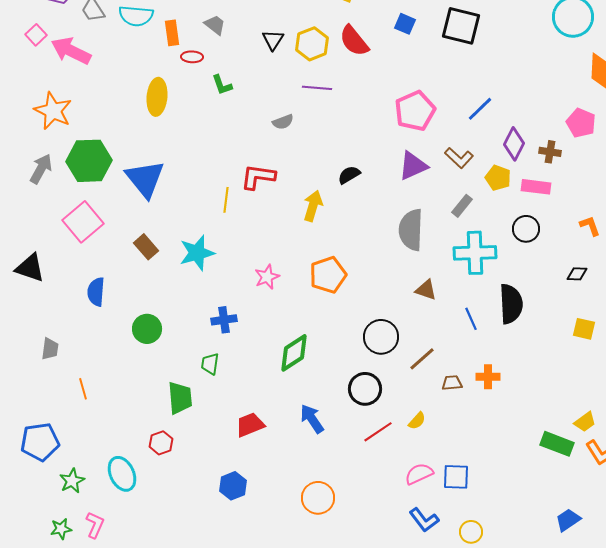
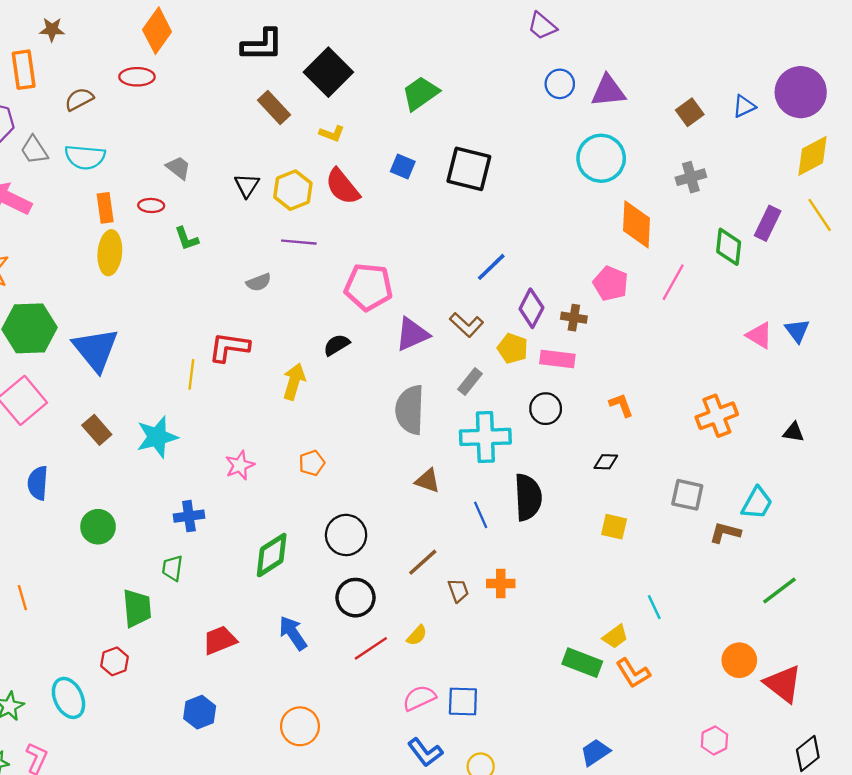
orange rectangle: (172, 33) -> (105, 208), moved
pink pentagon: (415, 111) -> (368, 287), moved, turned 30
orange pentagon: (328, 275) -> (312, 463), size x0.6
black circle: (381, 337) -> (346, 535), moved
brown trapezoid: (452, 383) -> (458, 591), turned 75

